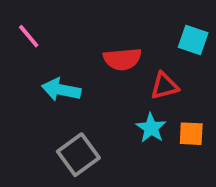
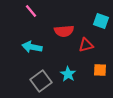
pink line: (29, 36) -> (31, 11), moved
cyan star: (151, 128) -> (68, 74), moved

